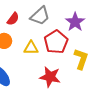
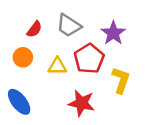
gray trapezoid: (40, 16) -> (69, 25), turned 75

